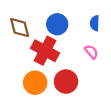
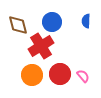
red cross: (45, 51) -> (41, 46), turned 30
pink semicircle: (91, 52) -> (83, 76), moved

